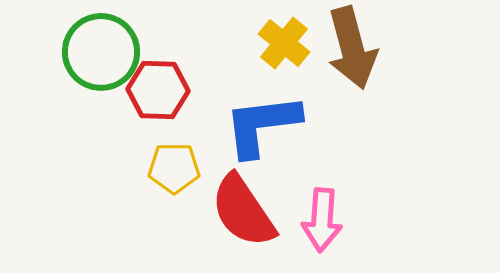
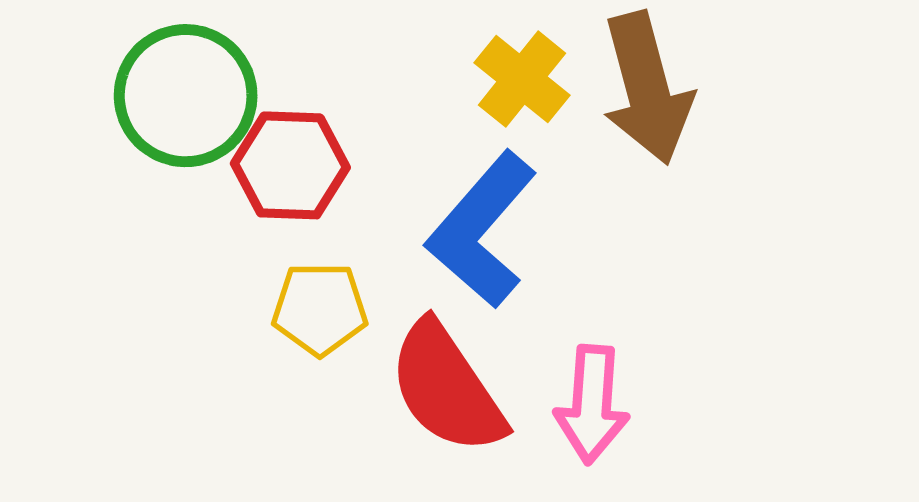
blue L-shape: (262, 125) -> (482, 230), turned -42

